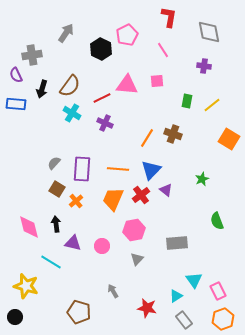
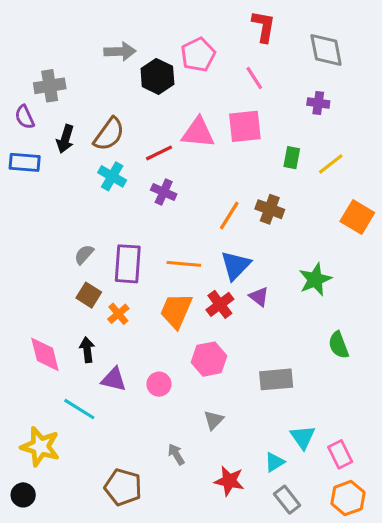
gray arrow: (66, 33) -> (120, 51), moved, turned 54
pink square: (157, 81) -> (245, 126), size x1.6
green star: (202, 179) -> (315, 279), size x1.5
gray triangle: (137, 259) -> (214, 420), moved

